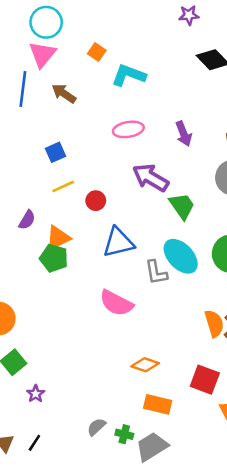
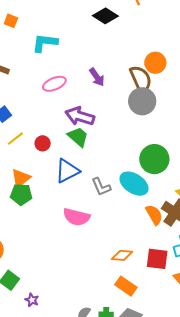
orange square: (97, 52) -> (11, 21), moved
green trapezoid: (182, 206) -> (78, 137), moved
cyan ellipse: (181, 256) -> (134, 184), moved
orange diamond: (145, 365) -> (122, 255), moved
orange rectangle: (158, 404) -> (126, 286), turned 35

